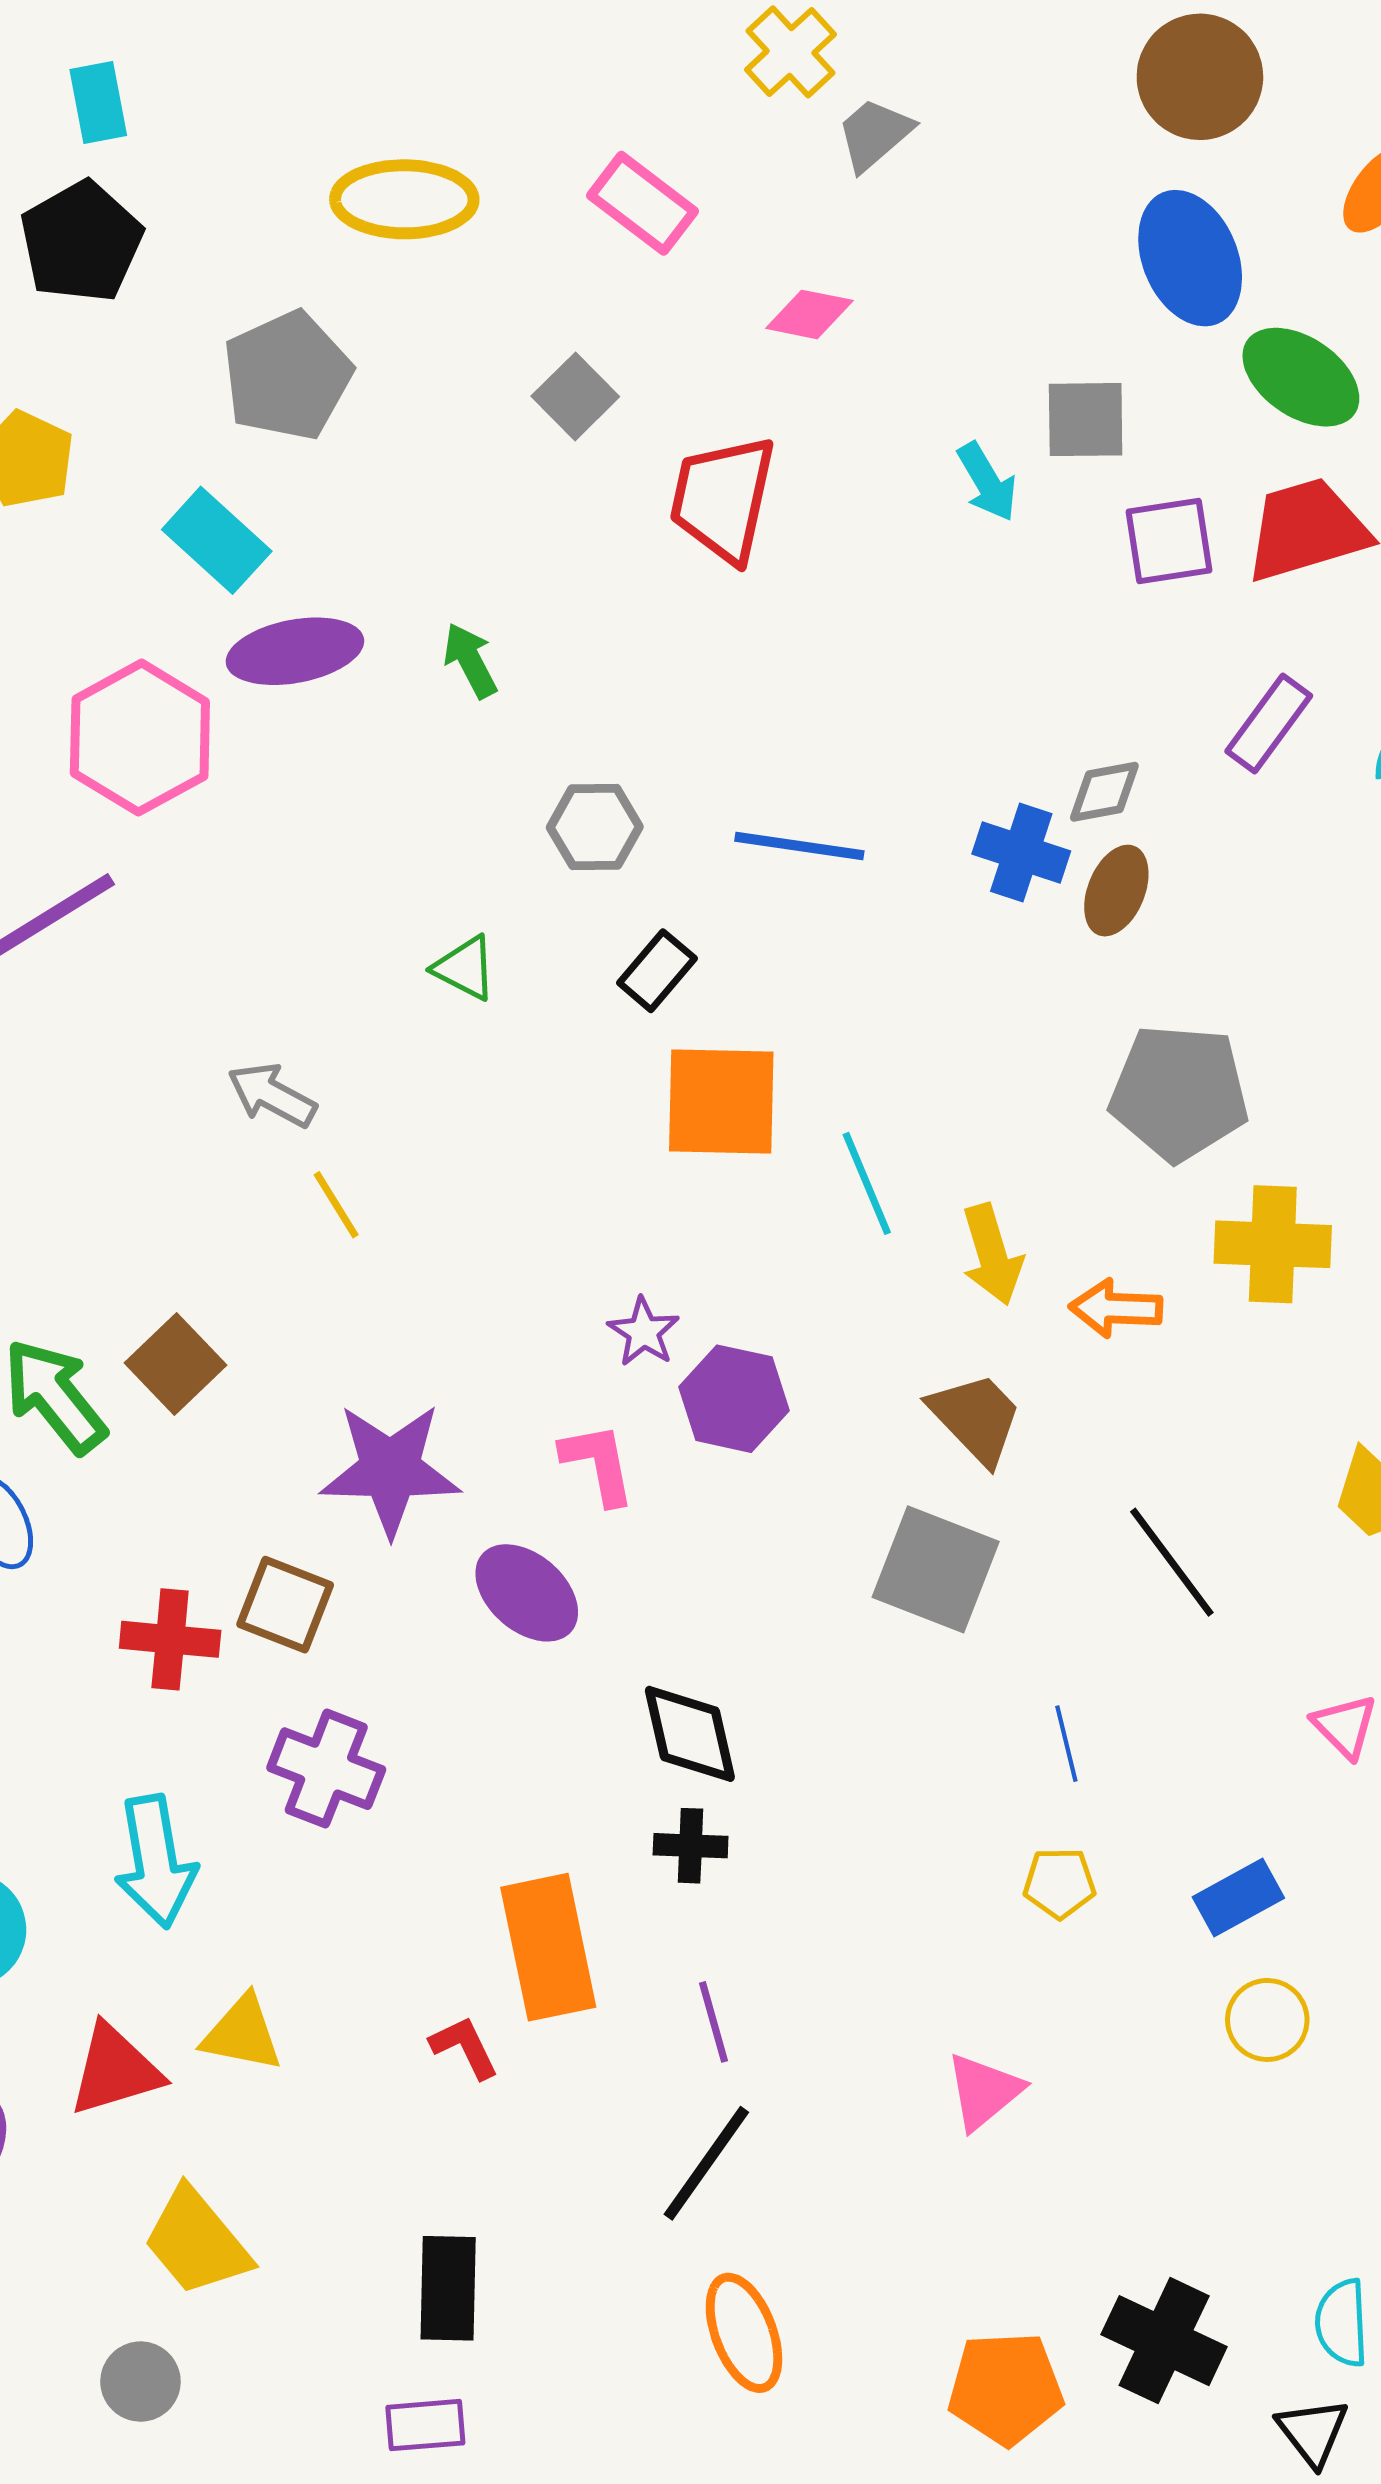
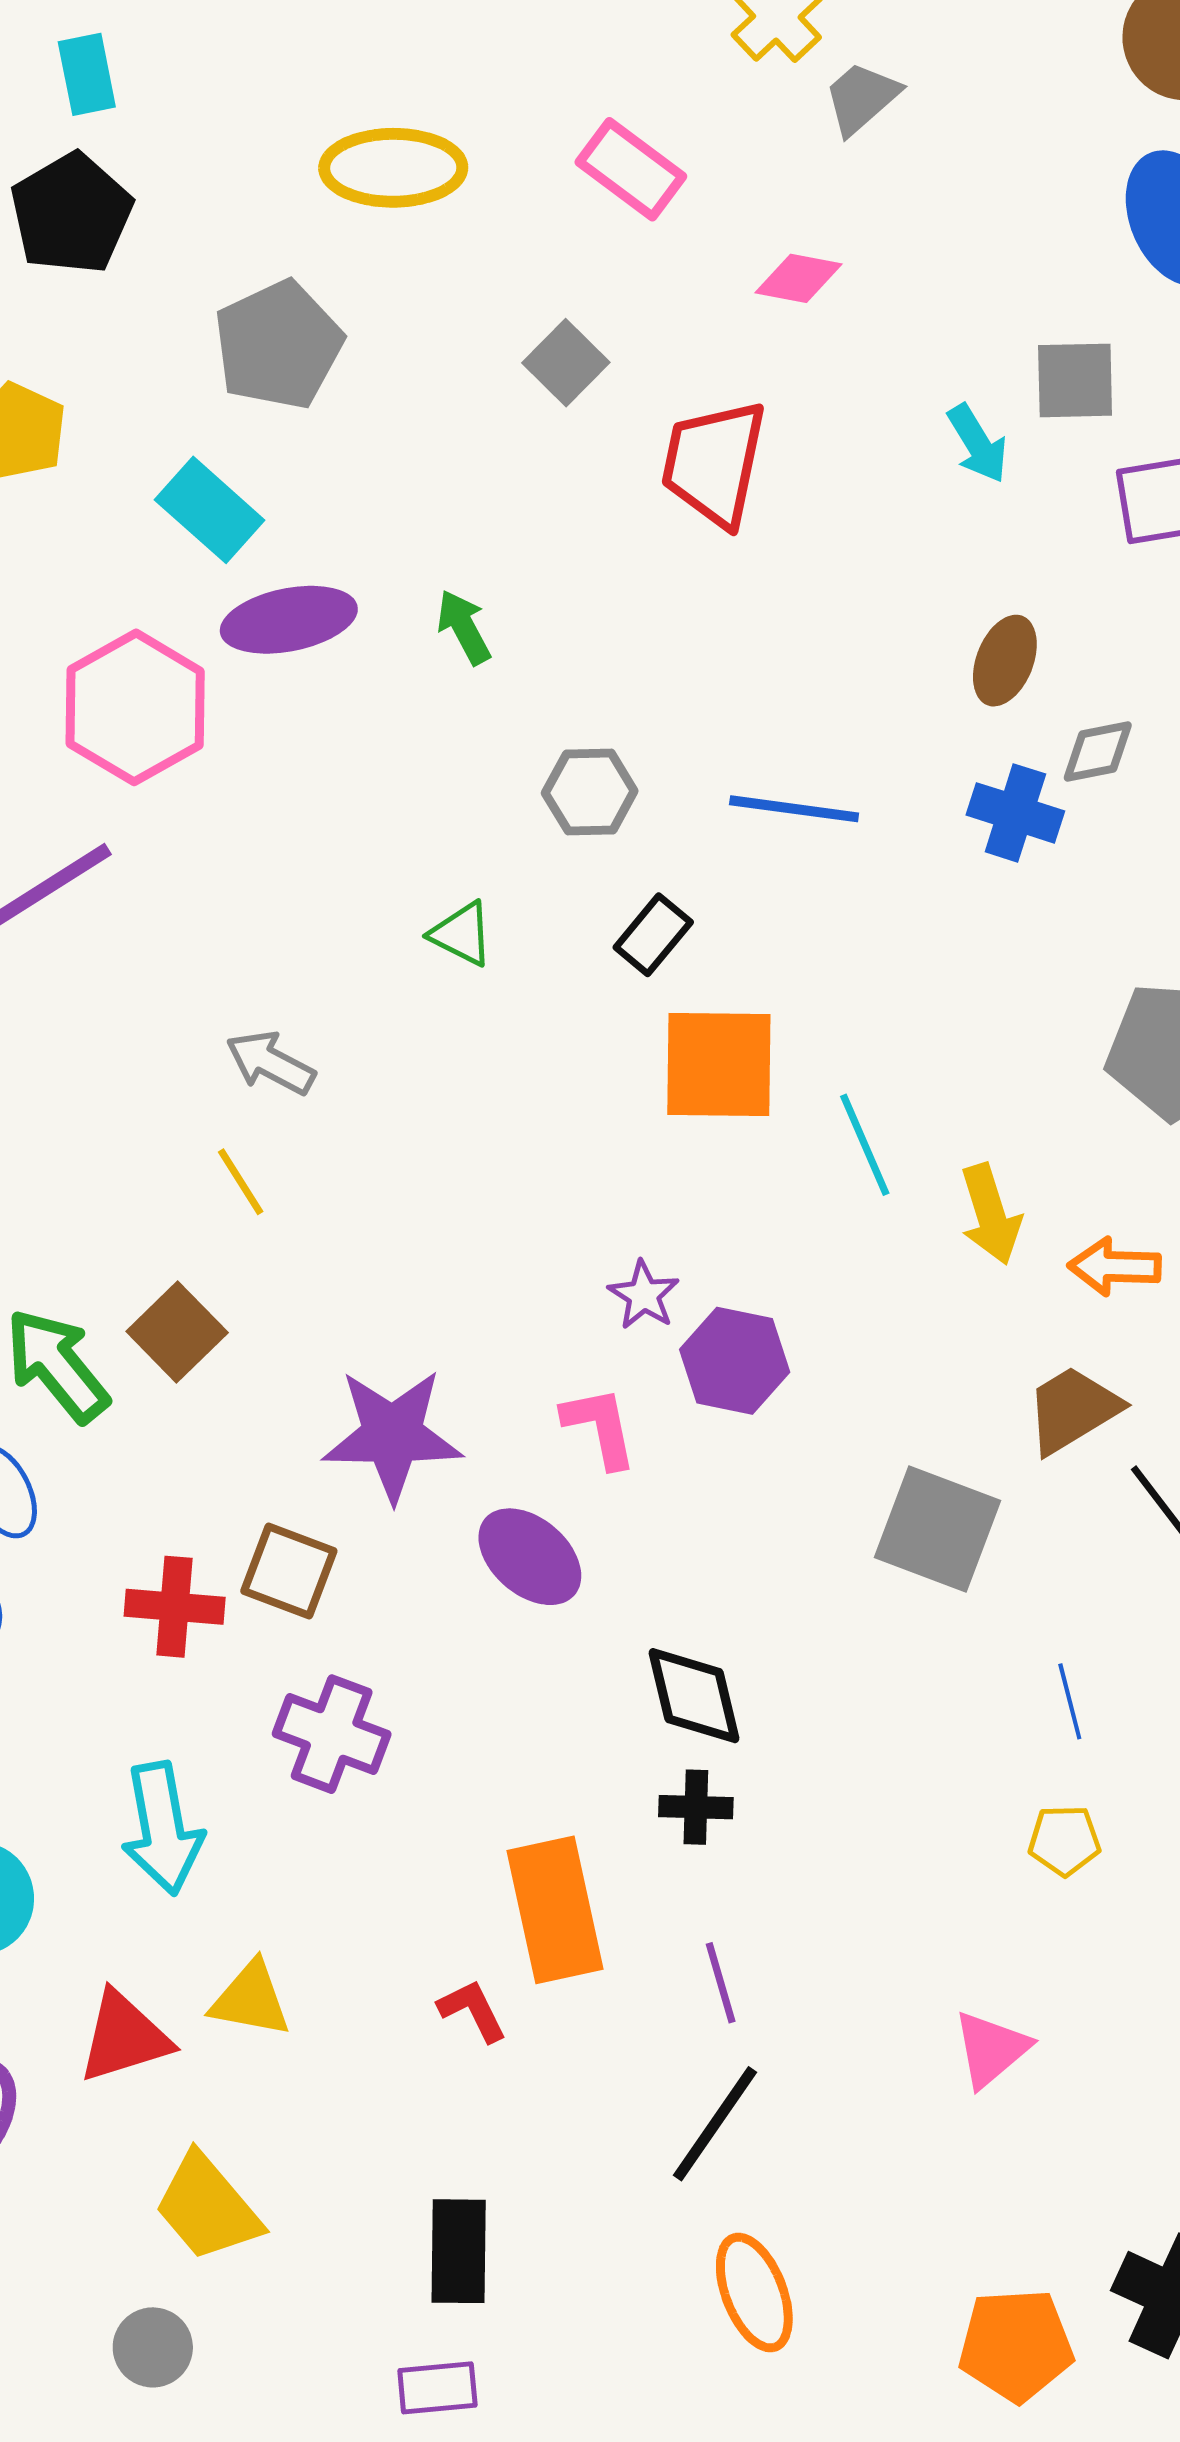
brown ellipse: (1116, 891) -> (1005, 661), moved
yellow line: (336, 1205) -> (241, 1182), moved
brown trapezoid: (976, 1418) -> (1073, 1410), moved, turned -77

